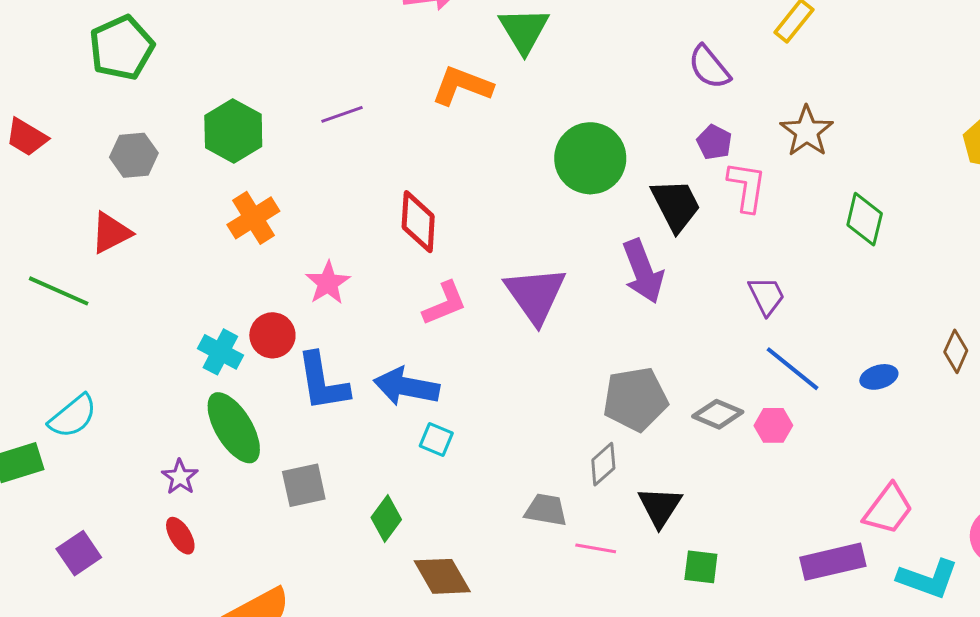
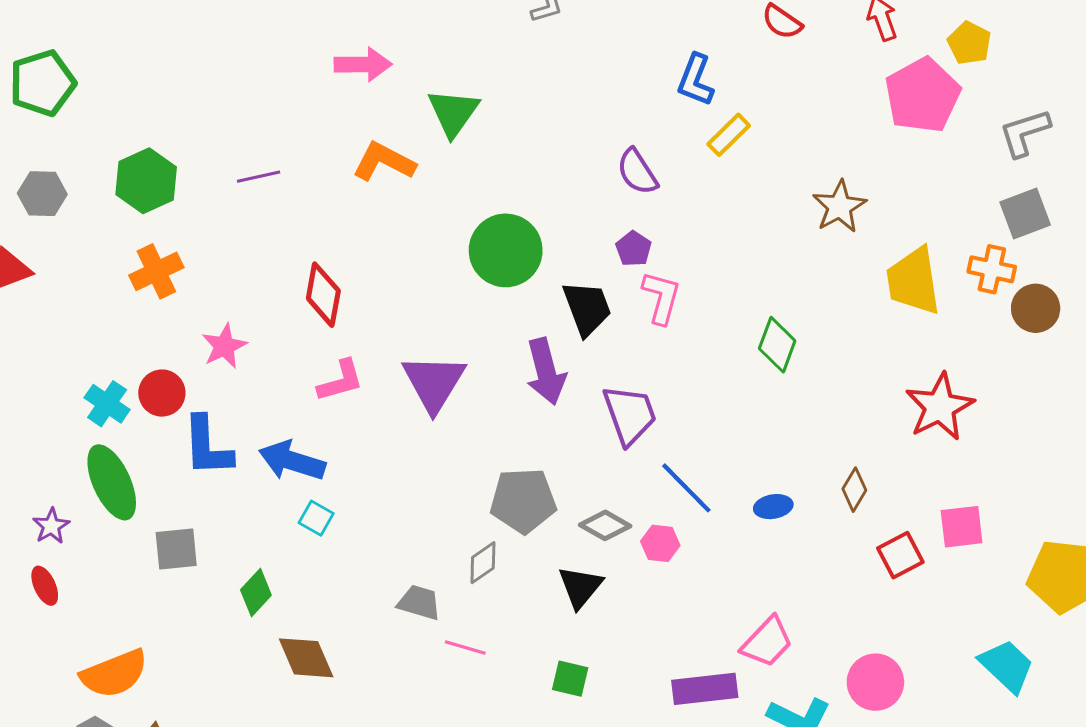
brown star: (807, 131) -> (839, 207), moved
purple trapezoid: (767, 296) -> (630, 415), moved, size x1.5
black triangle: (660, 507) -> (580, 587), moved

